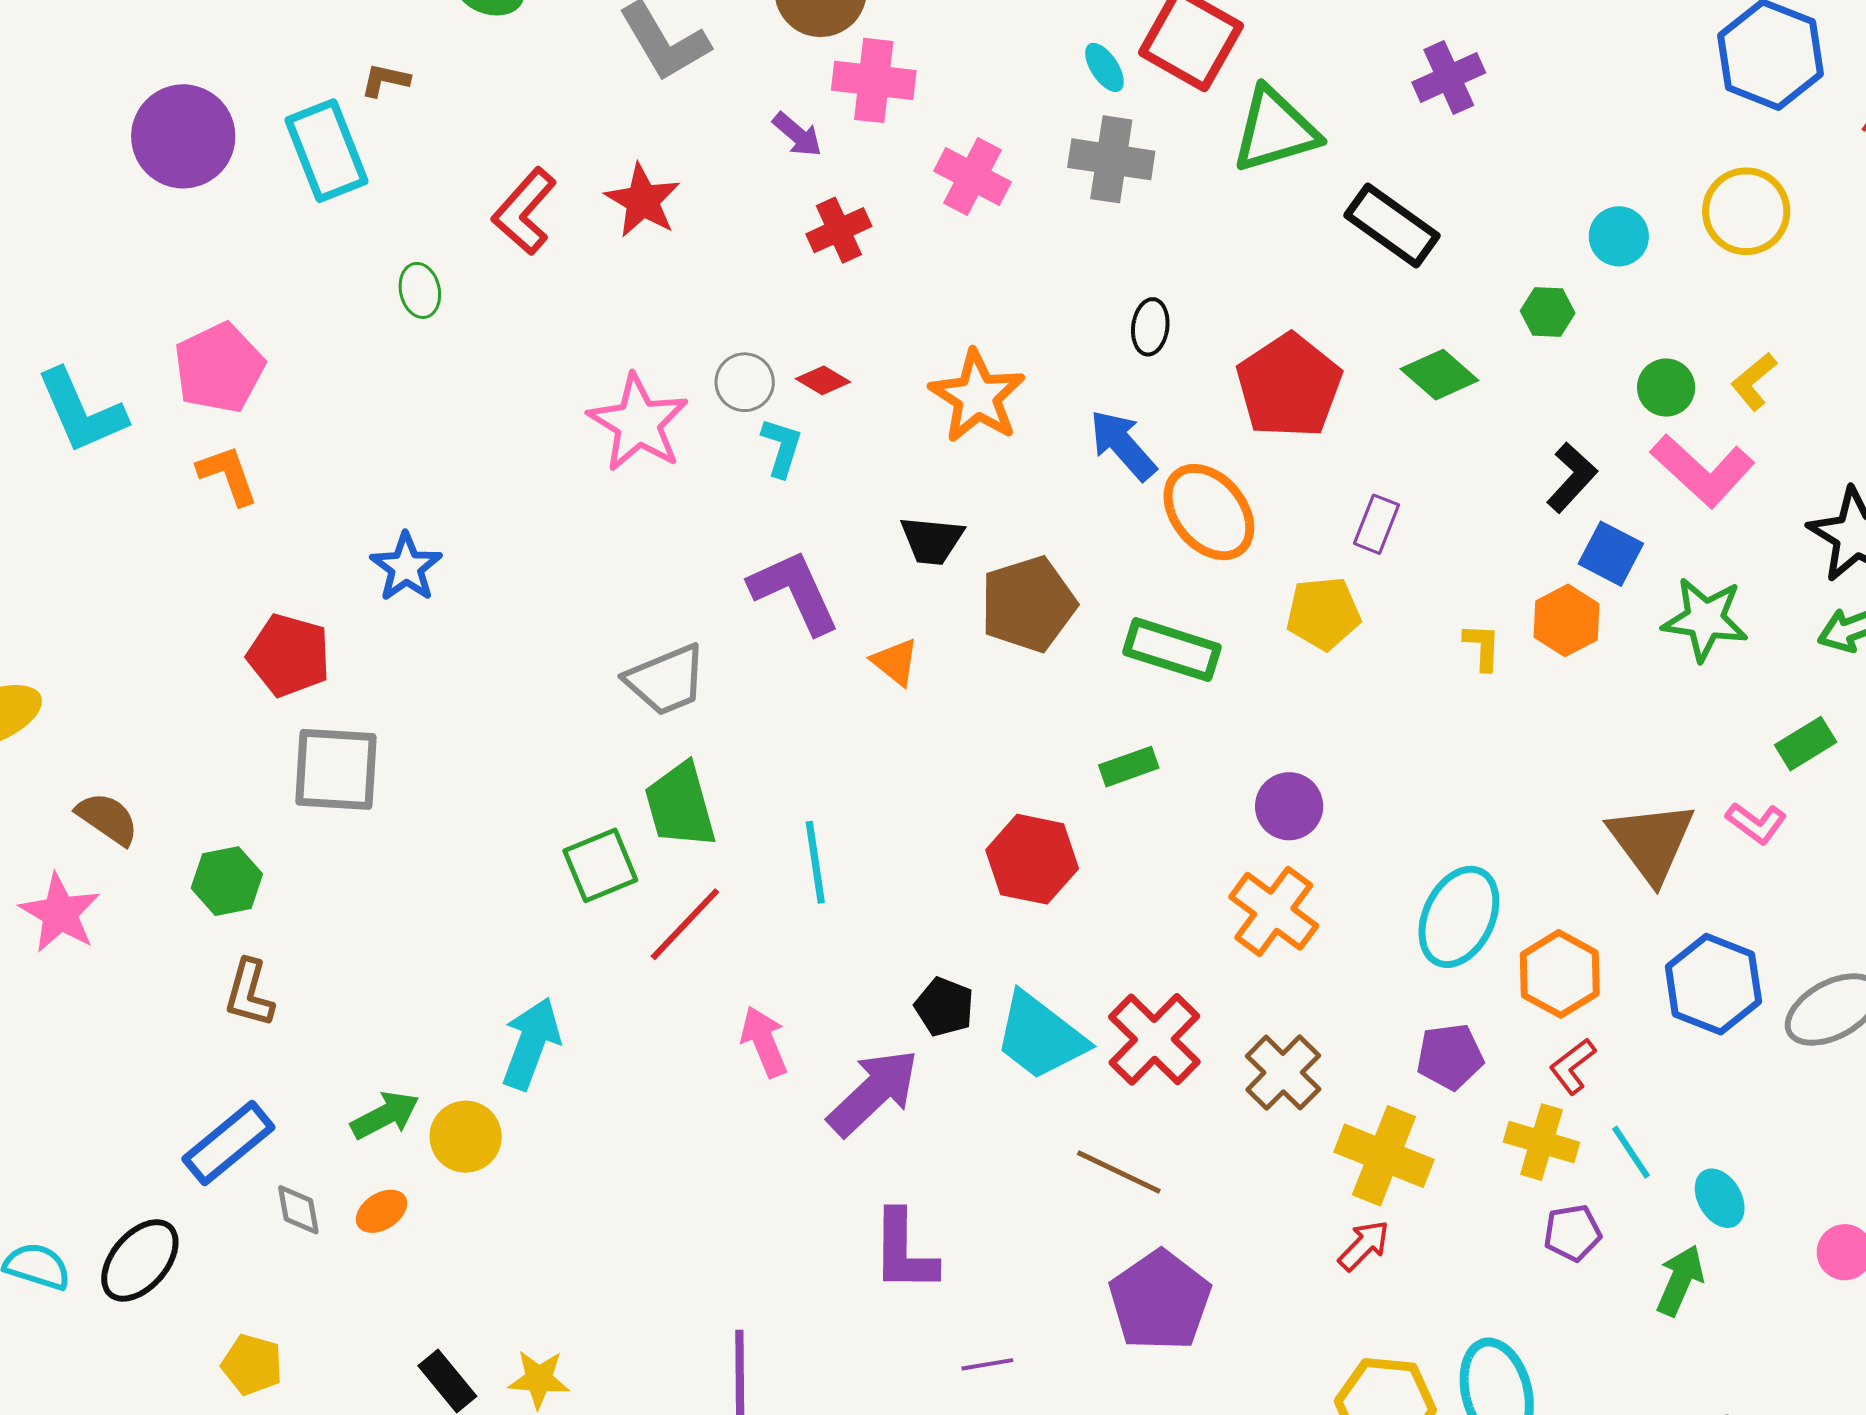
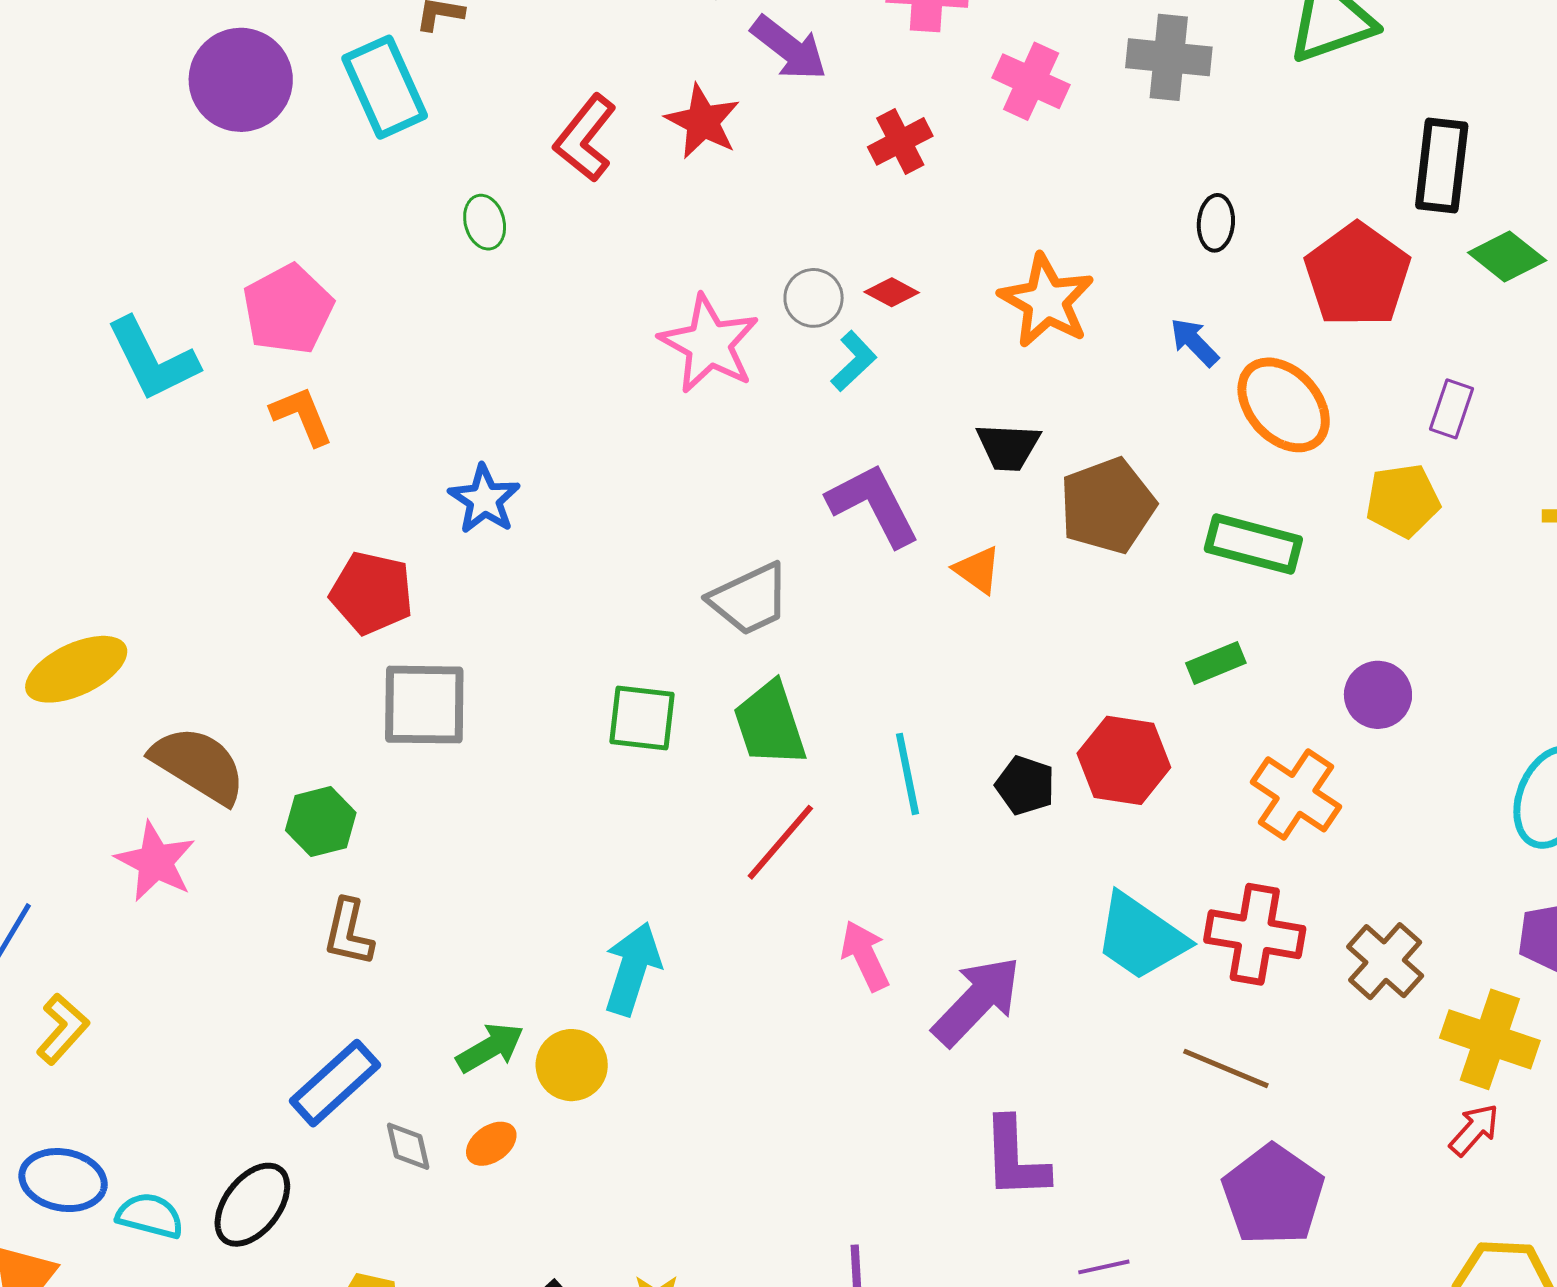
purple arrow: (797, 135) -> (789, 48), moved, size x1.5
black rectangle: (1392, 226) -> (1442, 165), moved, turned 64
blue arrow: (1123, 445) -> (1194, 342), size x0.7
cyan L-shape: (782, 447) -> (854, 361), turned 32
brown semicircle: (107, 819) -> (198, 765), size x1.5
green square: (600, 865) -> (642, 718), moved, turned 32
orange cross: (1274, 911) -> (1296, 794), moved
black pentagon: (944, 1007) -> (1025, 785), moved
red cross: (1154, 1039) -> (1255, 934), turned -32

